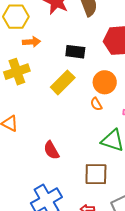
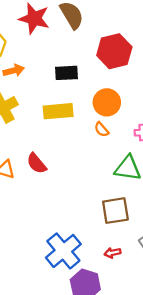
yellow rectangle: (63, 82) -> (58, 111), turned 50
red semicircle: (51, 150) -> (37, 163), moved

